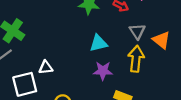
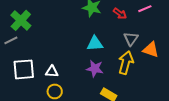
orange triangle: (161, 40) -> (151, 50), turned -30
white triangle: (46, 67) -> (52, 71), moved

